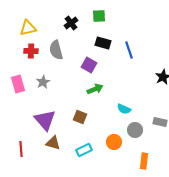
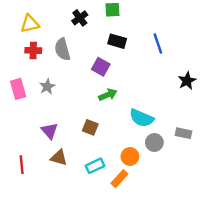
blue line: (129, 50) -> (158, 44), moved
cyan semicircle: (124, 109) -> (142, 118), size x1.5
purple triangle: (45, 120) -> (50, 131), size x0.7
orange rectangle: (144, 161) -> (119, 179), moved, turned 35

